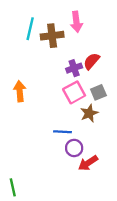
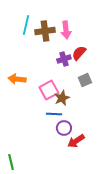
pink arrow: (76, 22) -> (66, 30), moved
orange arrow: (20, 91) -> (17, 79), turned -78
pink square: (74, 92) -> (49, 90), moved
brown star: (89, 113) -> (62, 98), moved

